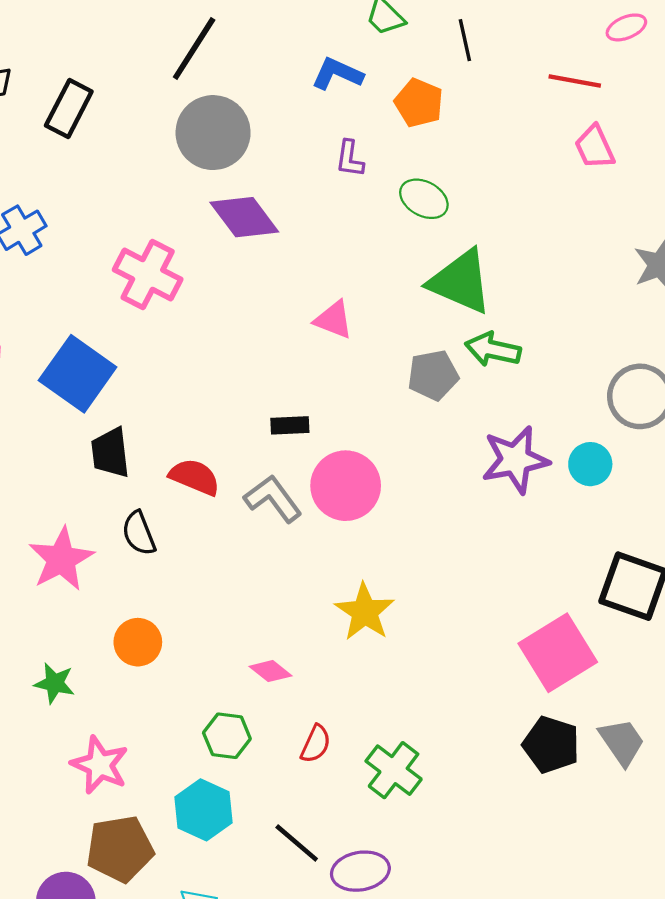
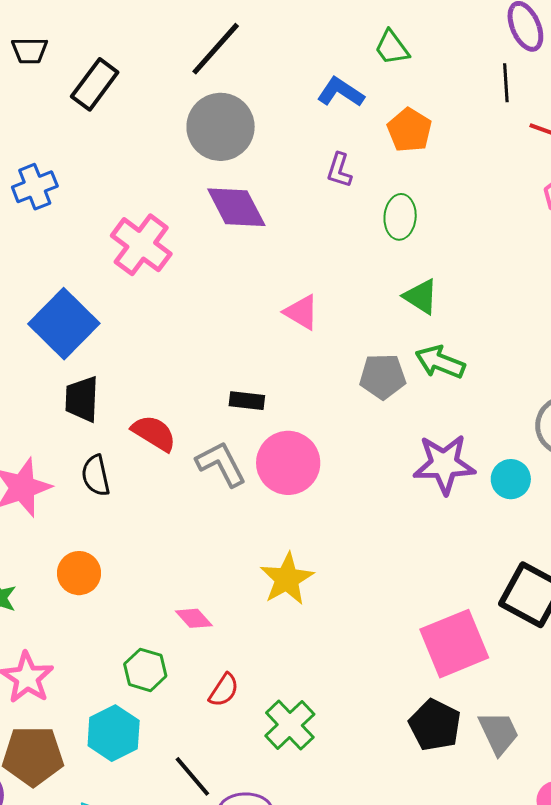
black line: (465, 40) -> (506, 83), moved
green ellipse: (424, 199) -> (400, 217), turned 57
green triangle: (460, 282) -> (421, 297), size x0.6

